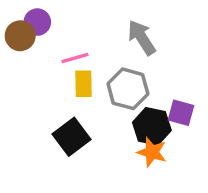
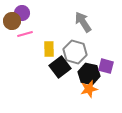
pink line: (75, 58) -> (25, 34), moved
black square: (71, 137) -> (60, 67), moved
orange star: (152, 152) -> (89, 89), turned -30

